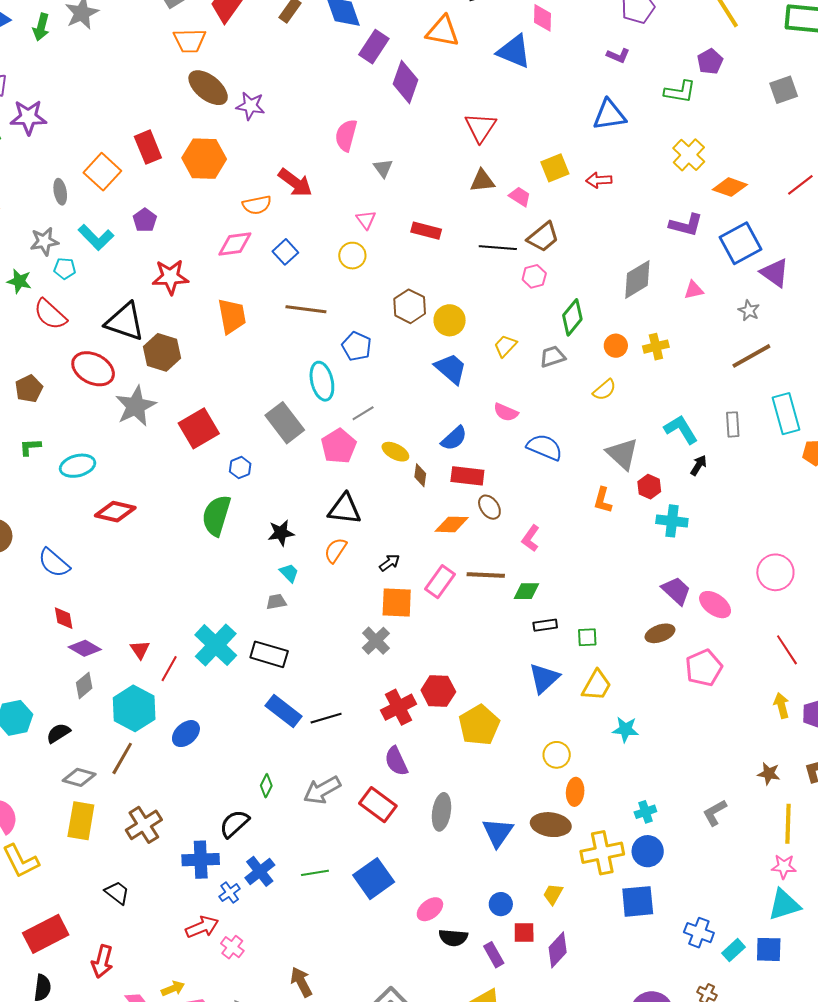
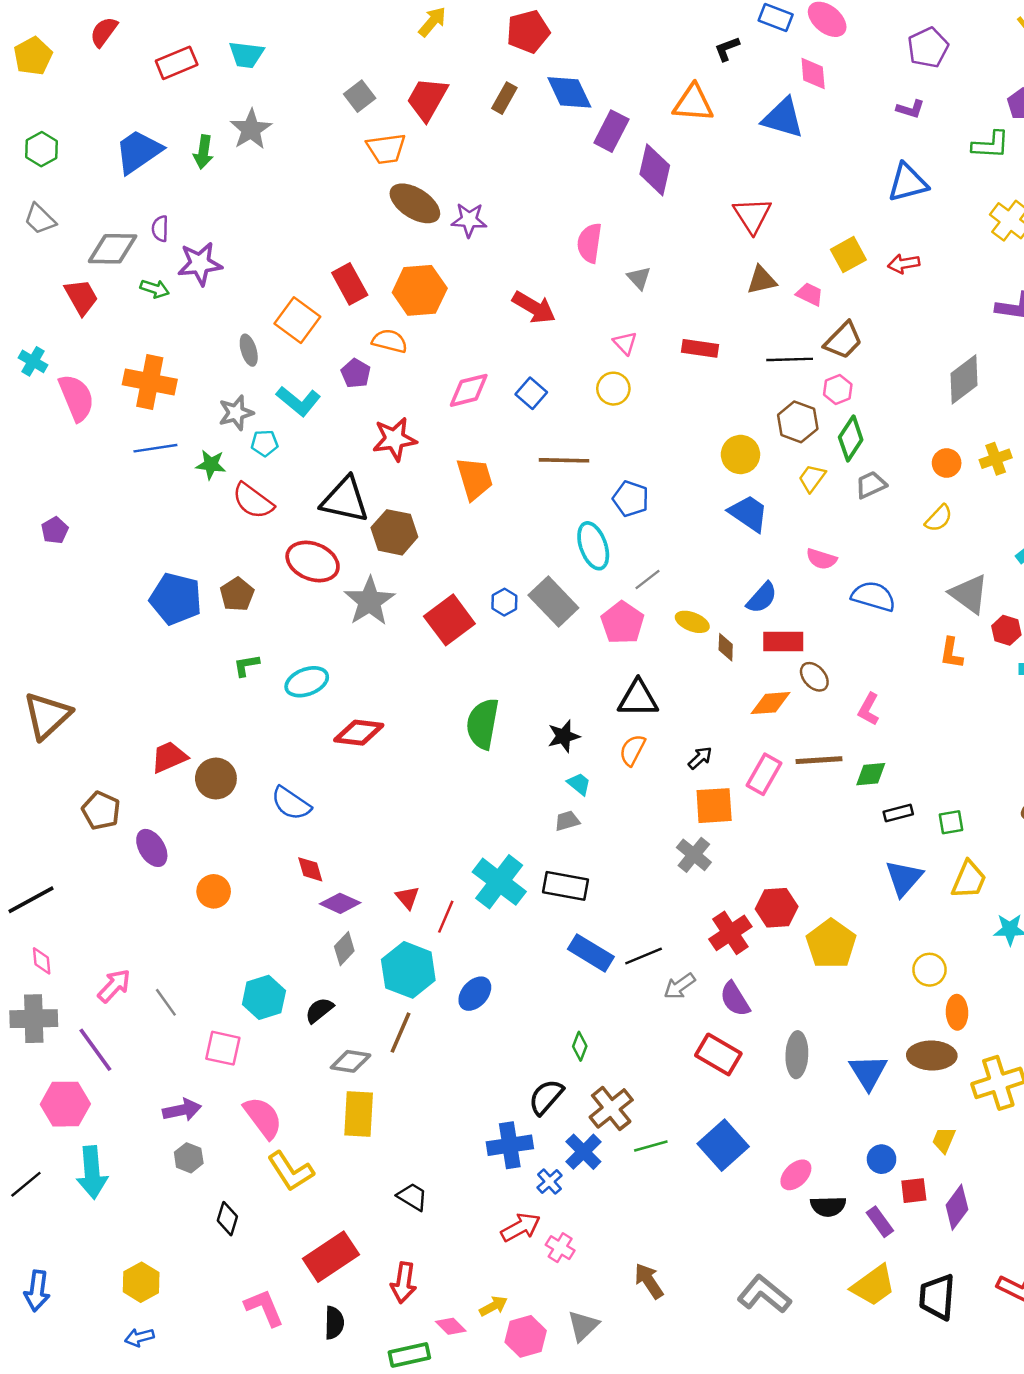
orange semicircle: (257, 205) -> (390, 341), moved, turned -148
brown hexagon: (410, 306) -> (798, 422), moved
green diamond: (572, 317) -> (851, 438), moved
blue hexagon: (240, 468) -> (504, 602), moved
gray arrow: (322, 790) -> (680, 986), moved, size x0.7
brown cross: (144, 825) -> (611, 1108), moved

